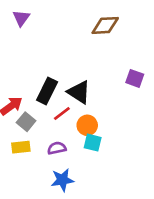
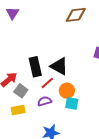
black rectangle: (47, 91) -> (35, 67), turned -36
purple semicircle: (57, 148) -> (45, 101), moved

